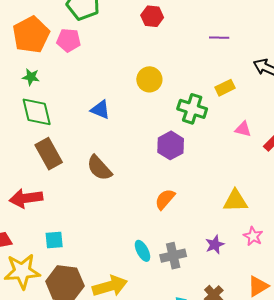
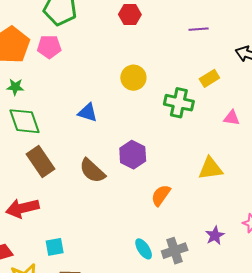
purple hexagon: (171, 145) -> (133, 155), moved
yellow triangle: (235, 201) -> (210, 168), moved

